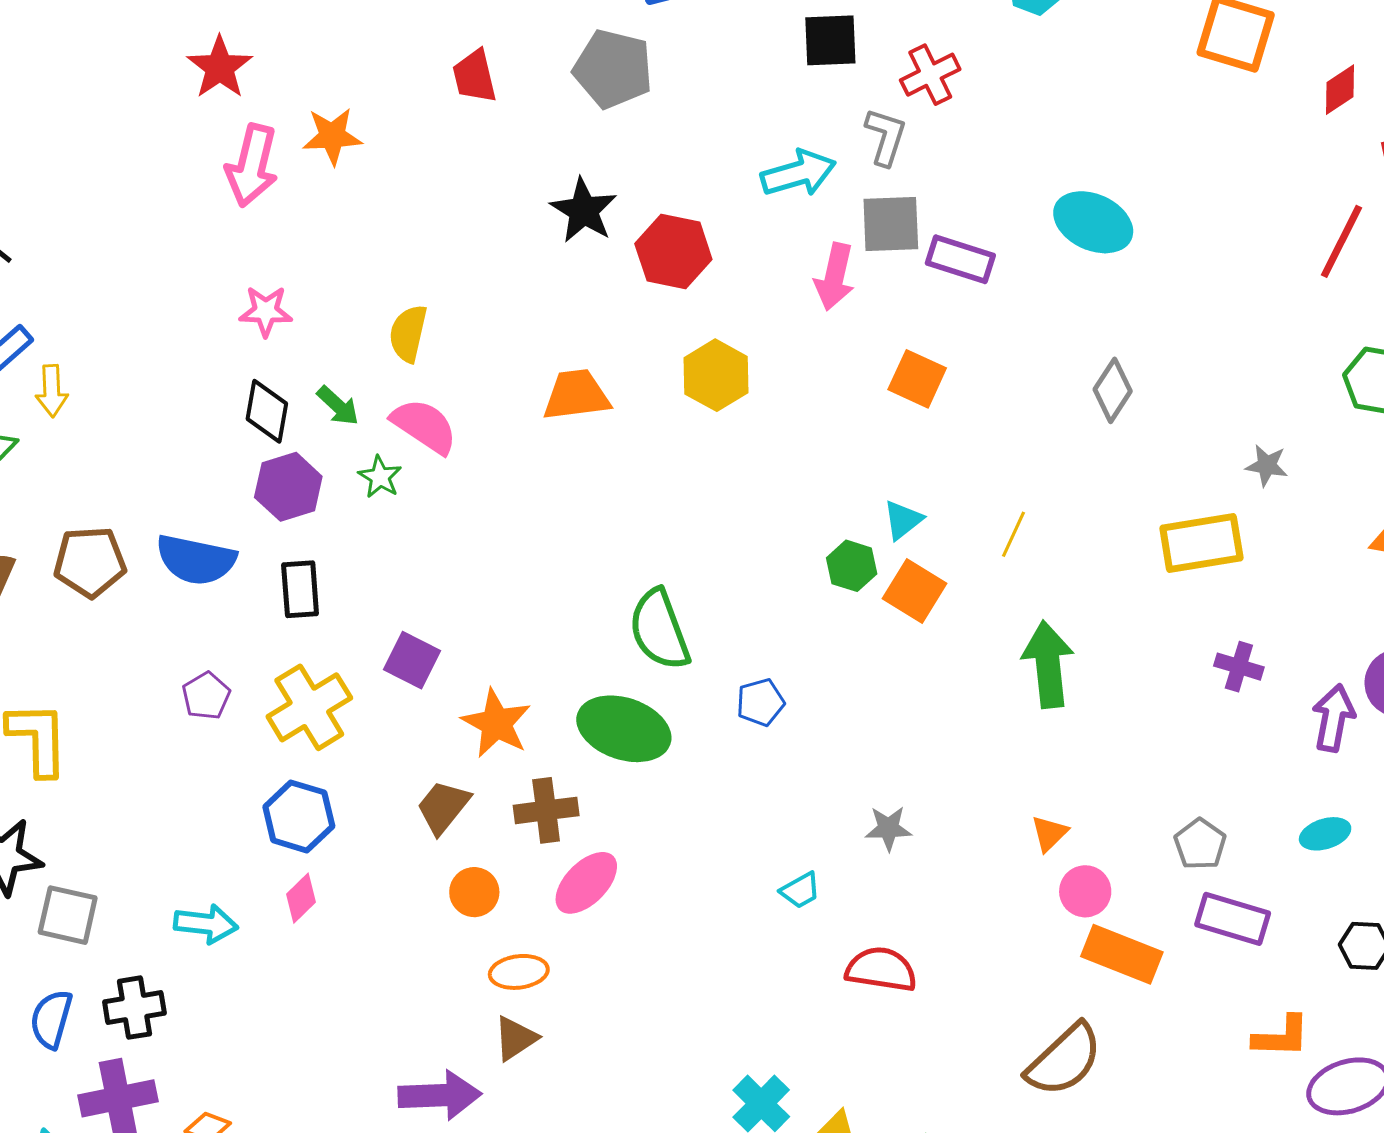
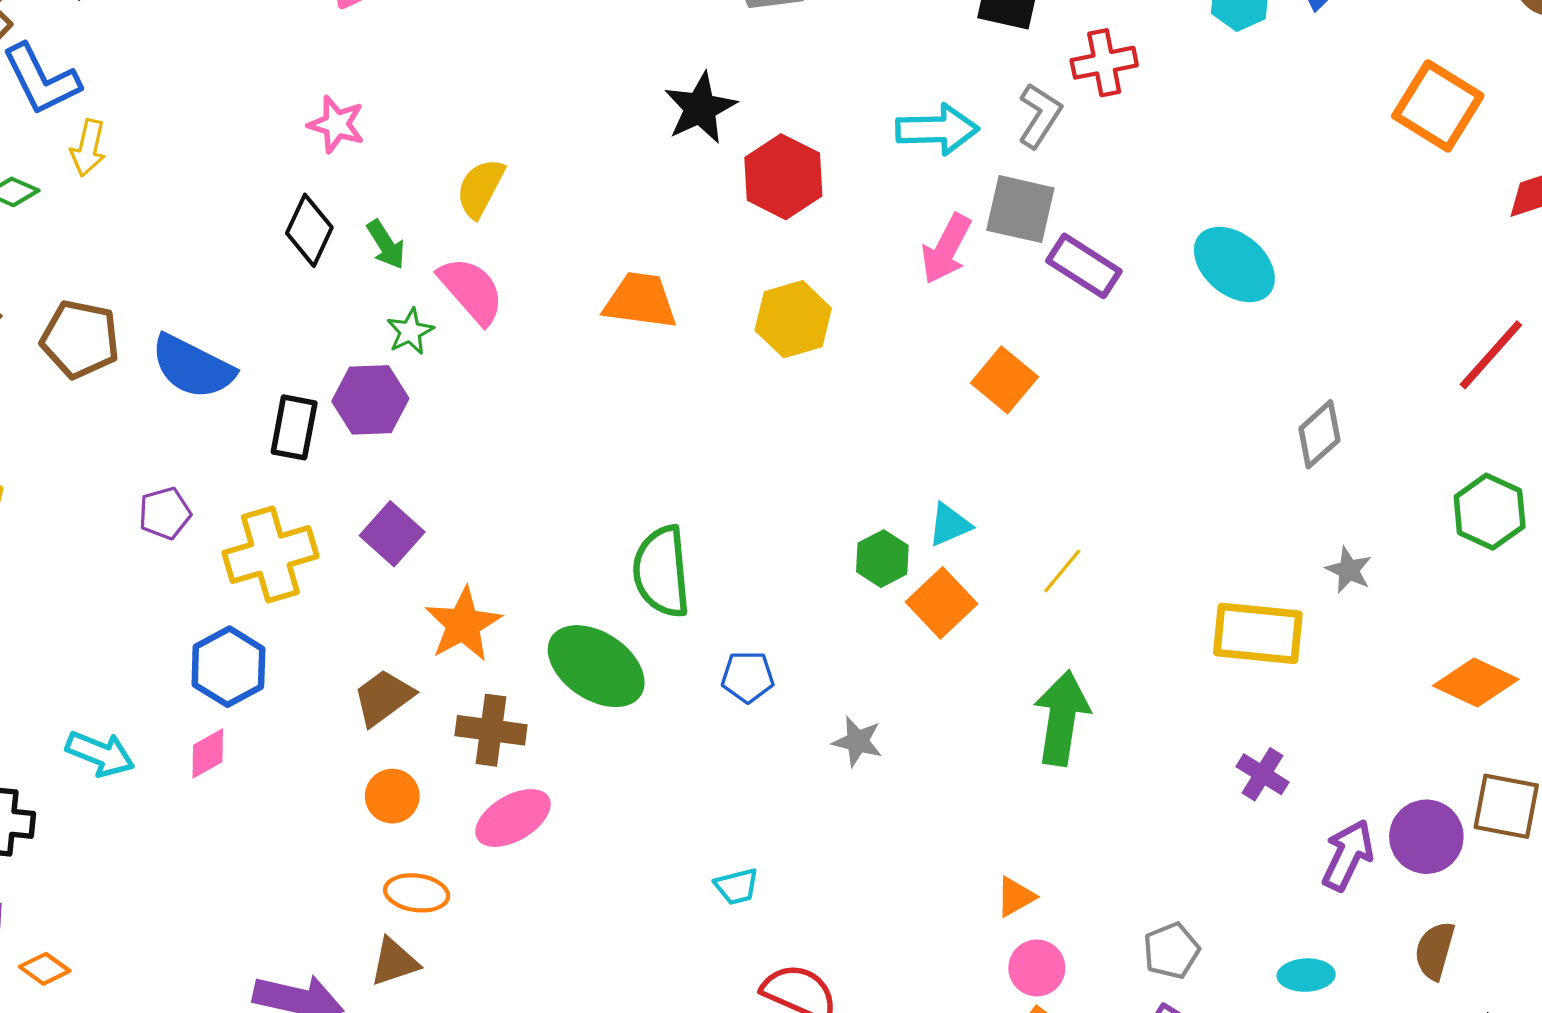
gray diamond: (1113, 390) -> (1319, 434), moved
purple hexagon: (288, 487) -> (370, 400), moved
gray star: (888, 828) -> (858, 742), moved

